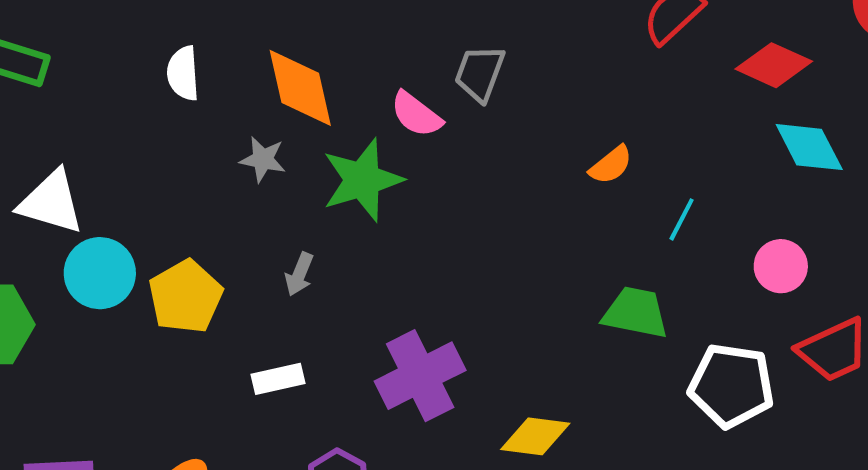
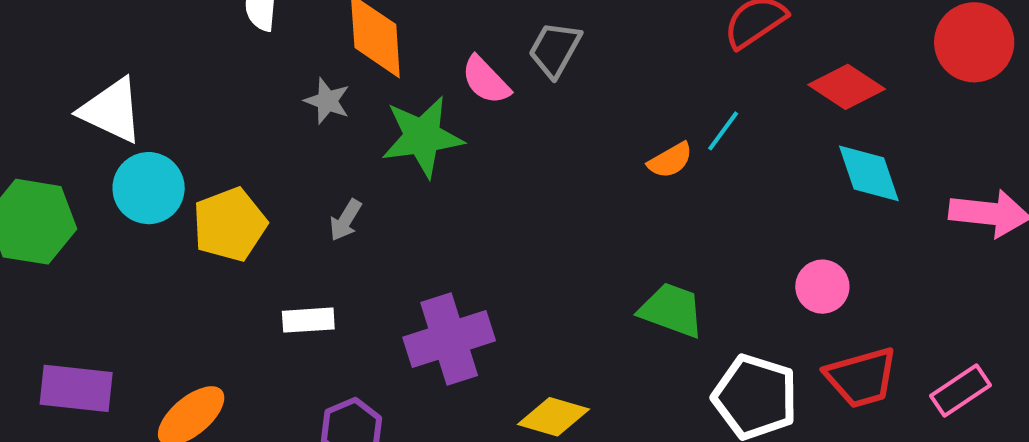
cyan line: (682, 219) -> (723, 131), moved

